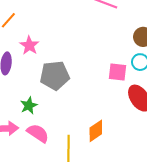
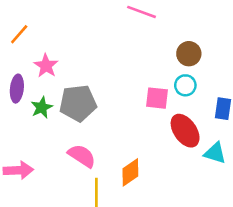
green star: (29, 106) -> (42, 107), moved
pink semicircle: (38, 133) -> (82, 156), moved

